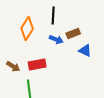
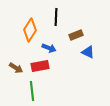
blue arrow: (56, 39) -> (49, 48), moved

